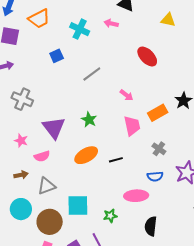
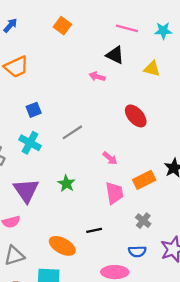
yellow triangle: (168, 20) -> (152, 69), moved
cyan cross: (80, 29) -> (30, 143), moved
orange ellipse: (86, 155) -> (62, 246), moved, turned 55

